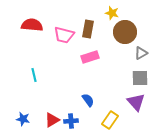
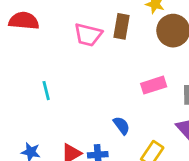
red semicircle: (32, 25) -> (24, 21), moved
pink rectangle: (90, 57) -> (154, 85), moved

